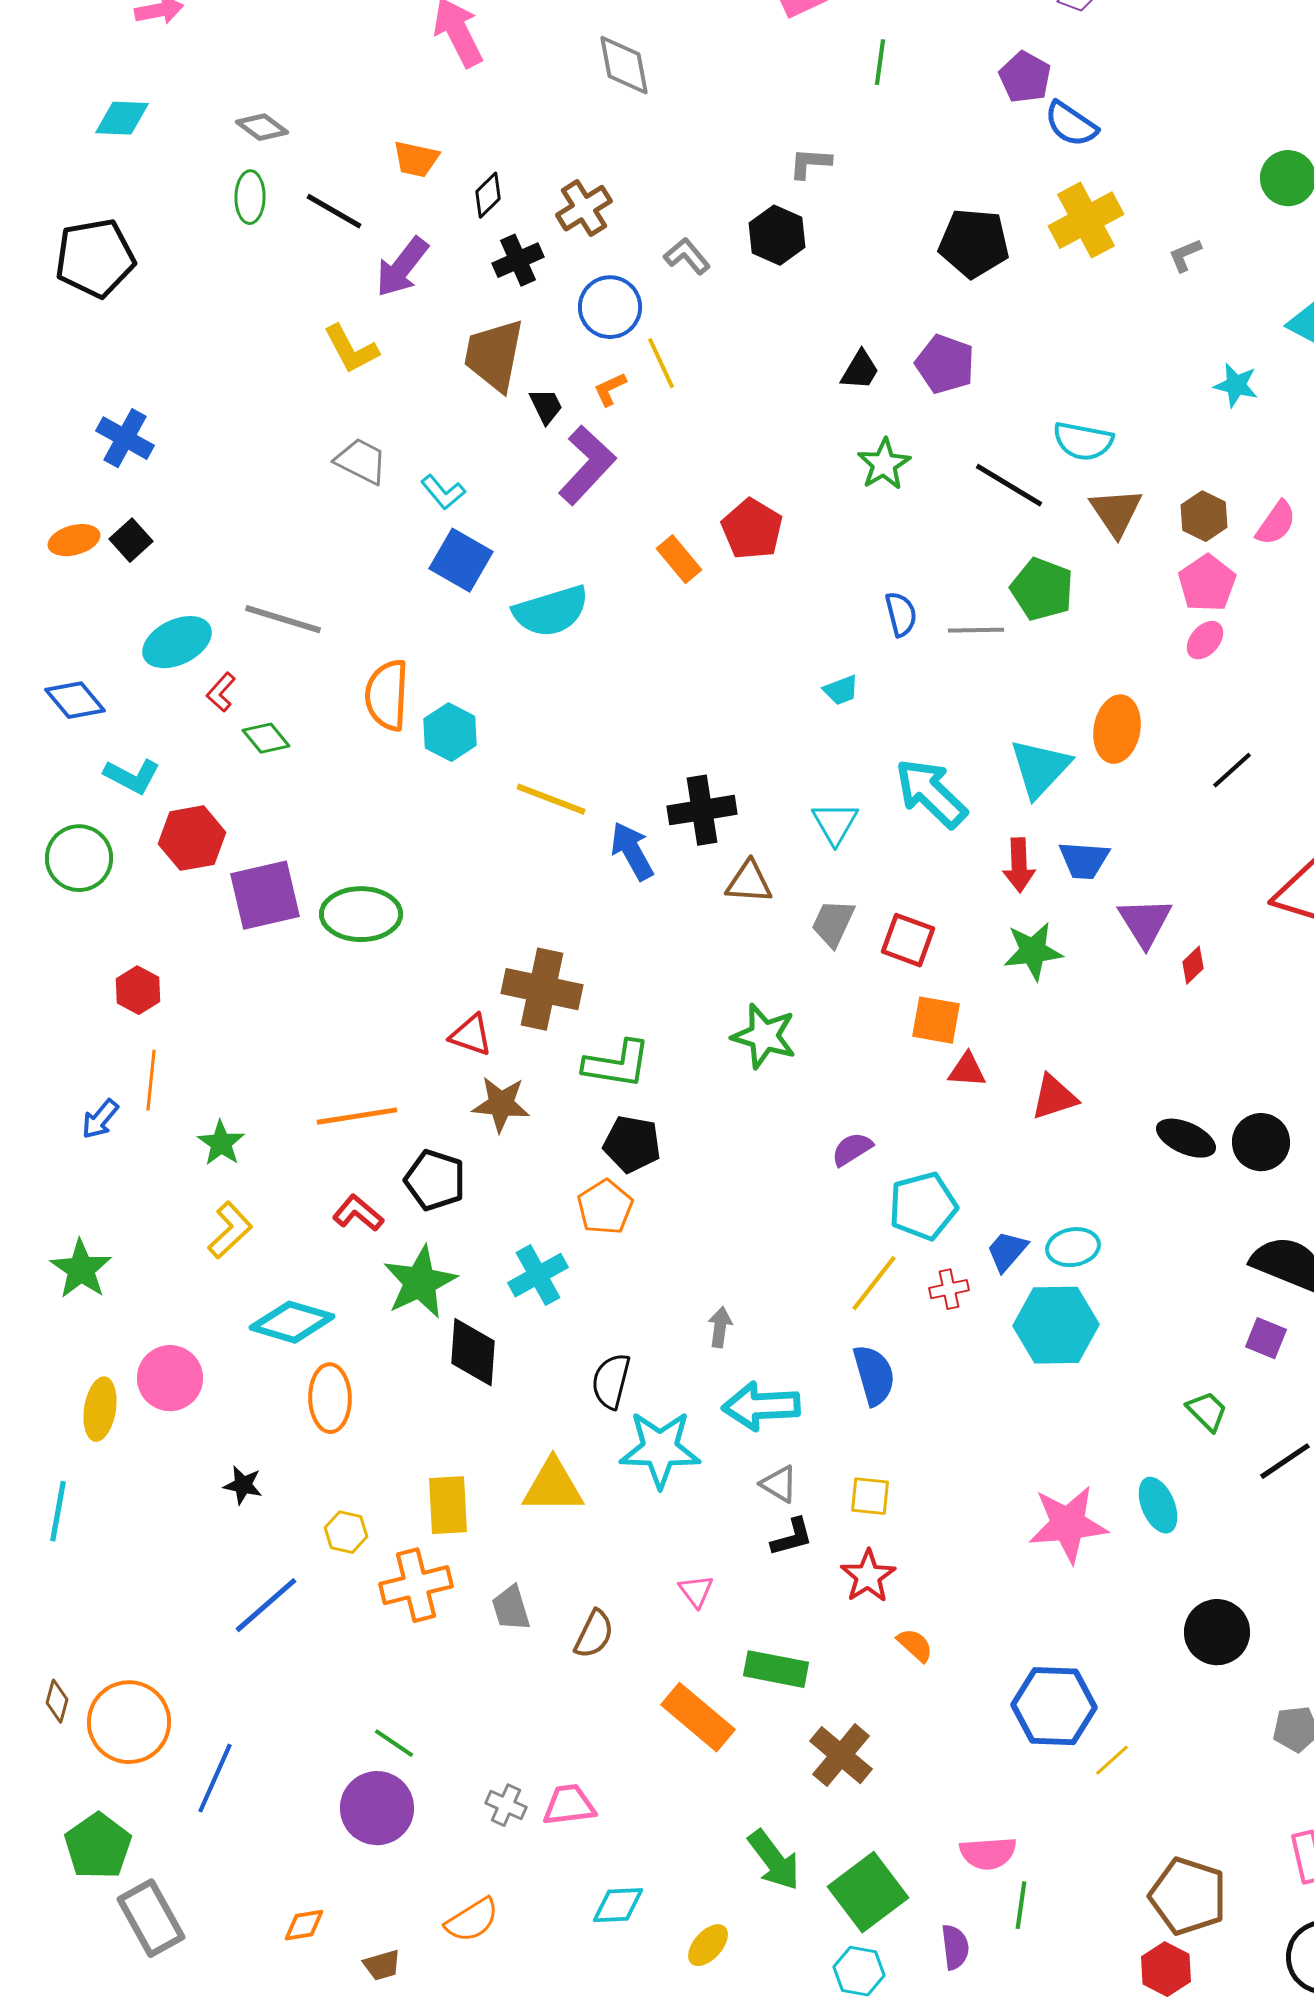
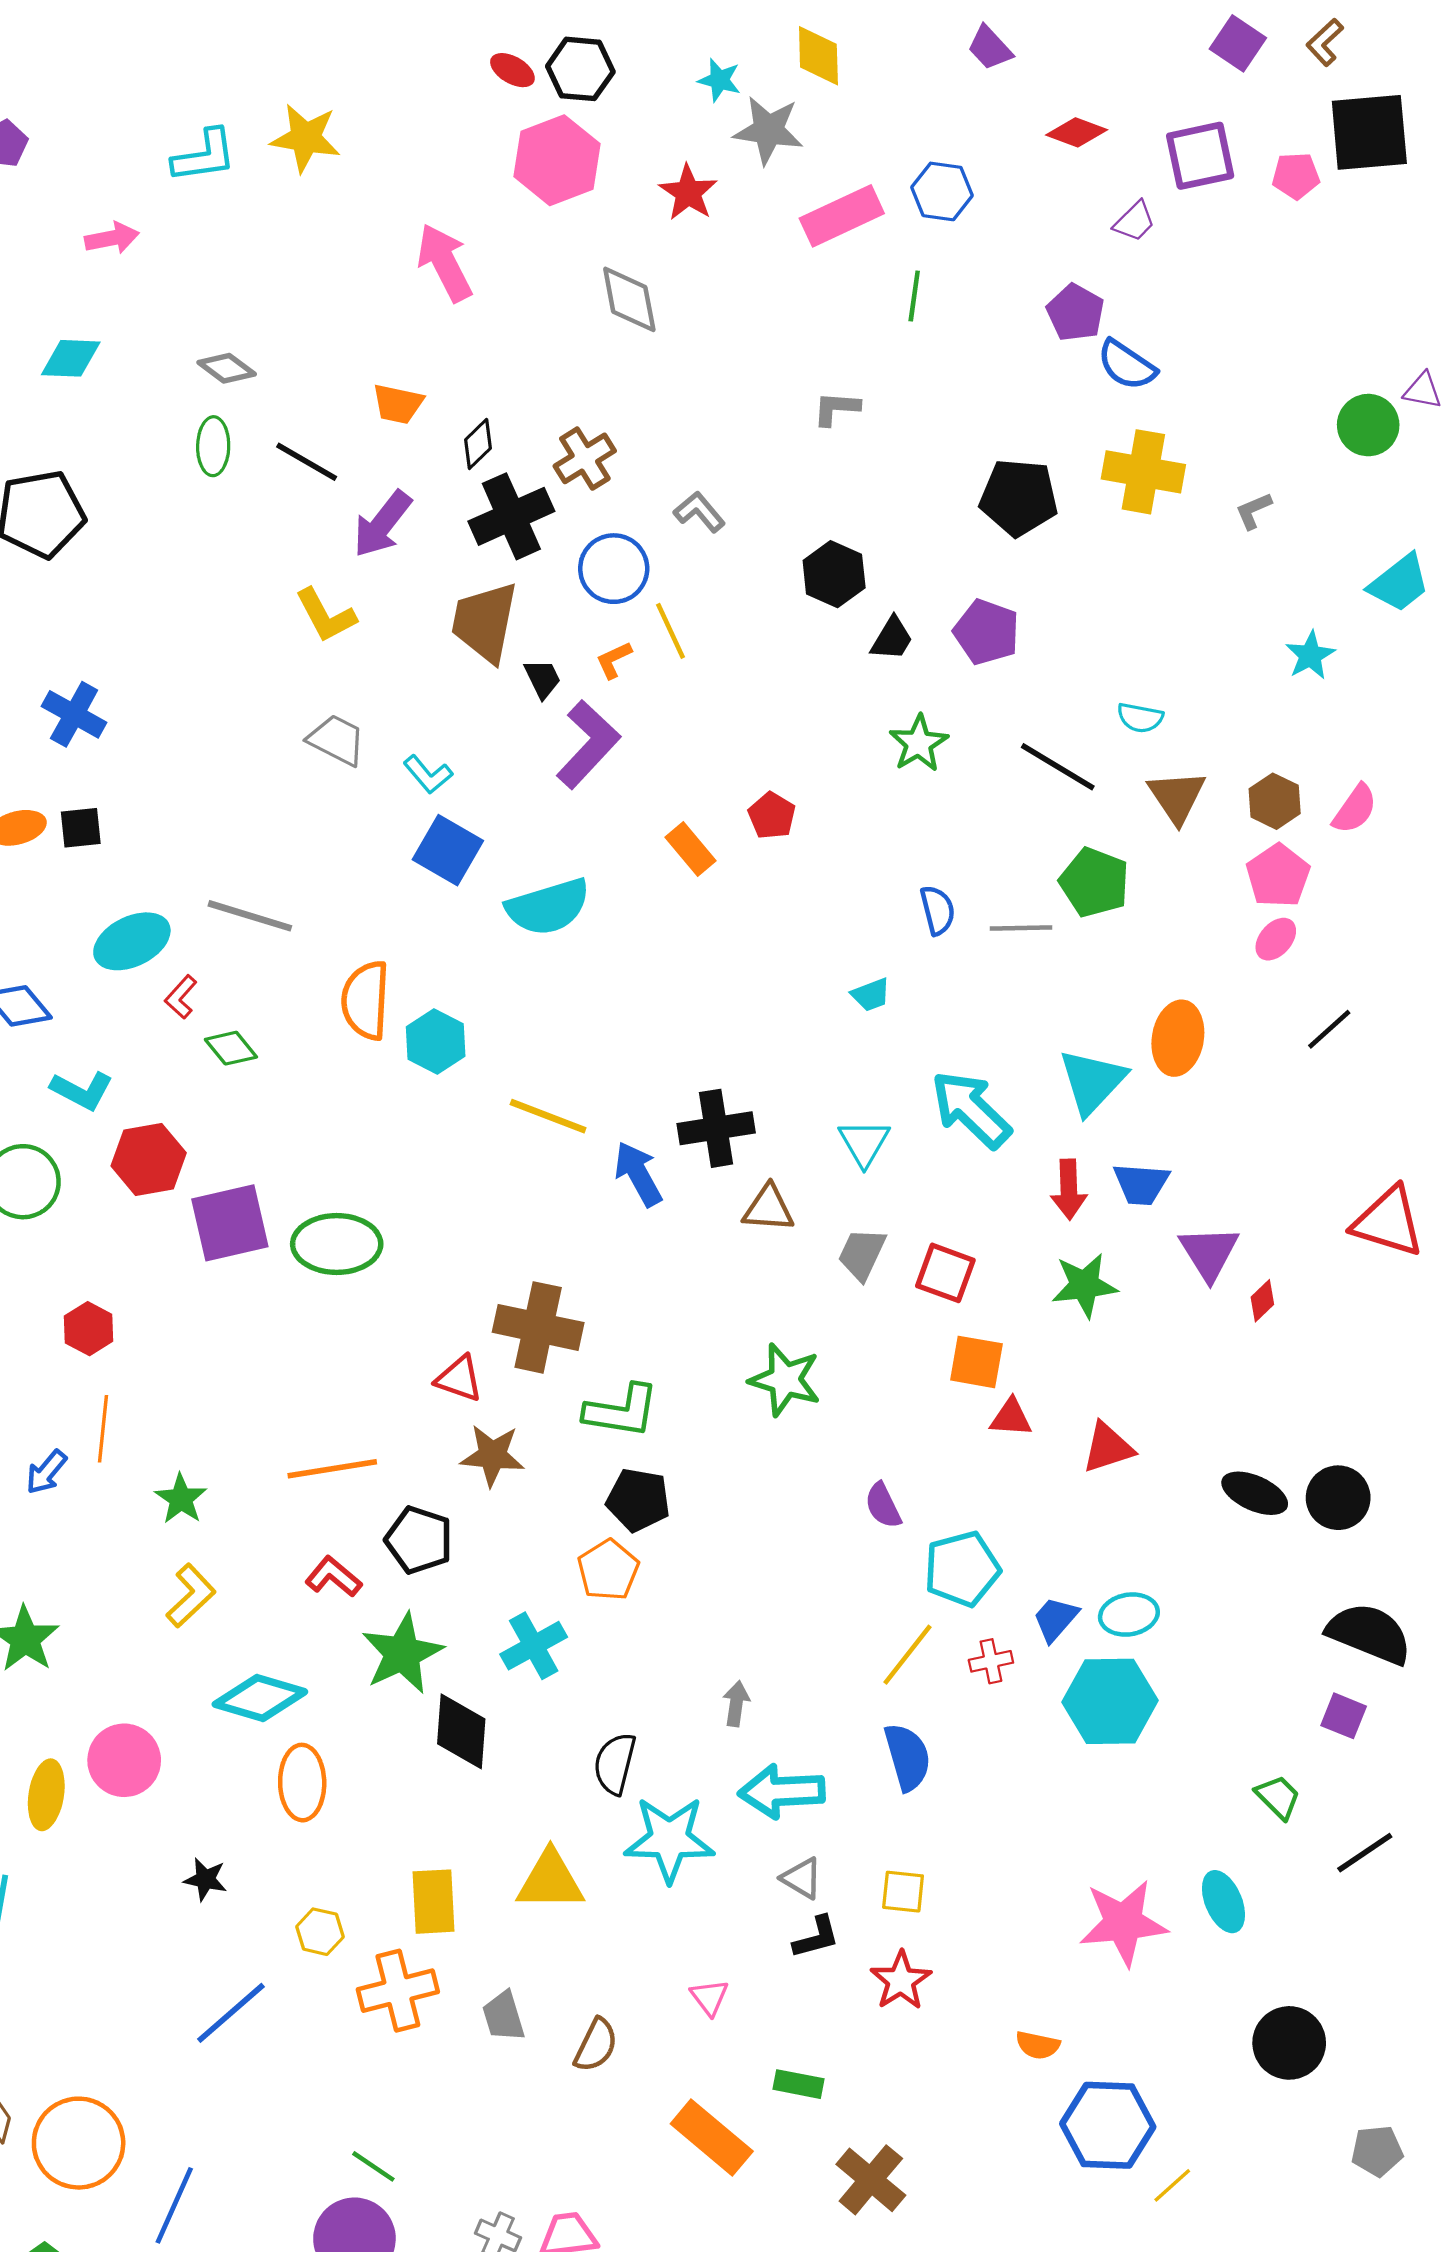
yellow cross: (1086, 220) -> (1143, 472), turned 38
black hexagon: (777, 235) -> (834, 574), moved
black cross: (518, 260) -> (511, 516), size x1.5
cyan star: (1236, 385) -> (1310, 655), turned 30
cyan semicircle: (1083, 441) -> (1140, 718), size x0.7
red pentagon: (752, 529) -> (772, 816), size x0.7
black square: (131, 540) -> (81, 828), turned 36
black line: (1232, 770) -> (1329, 1029), moved
purple semicircle: (852, 1149) -> (883, 1505), turned -84
orange semicircle: (915, 1645) -> (1038, 2045), moved, turned 150
green rectangle: (776, 1669) -> (798, 2084), size x0.7

